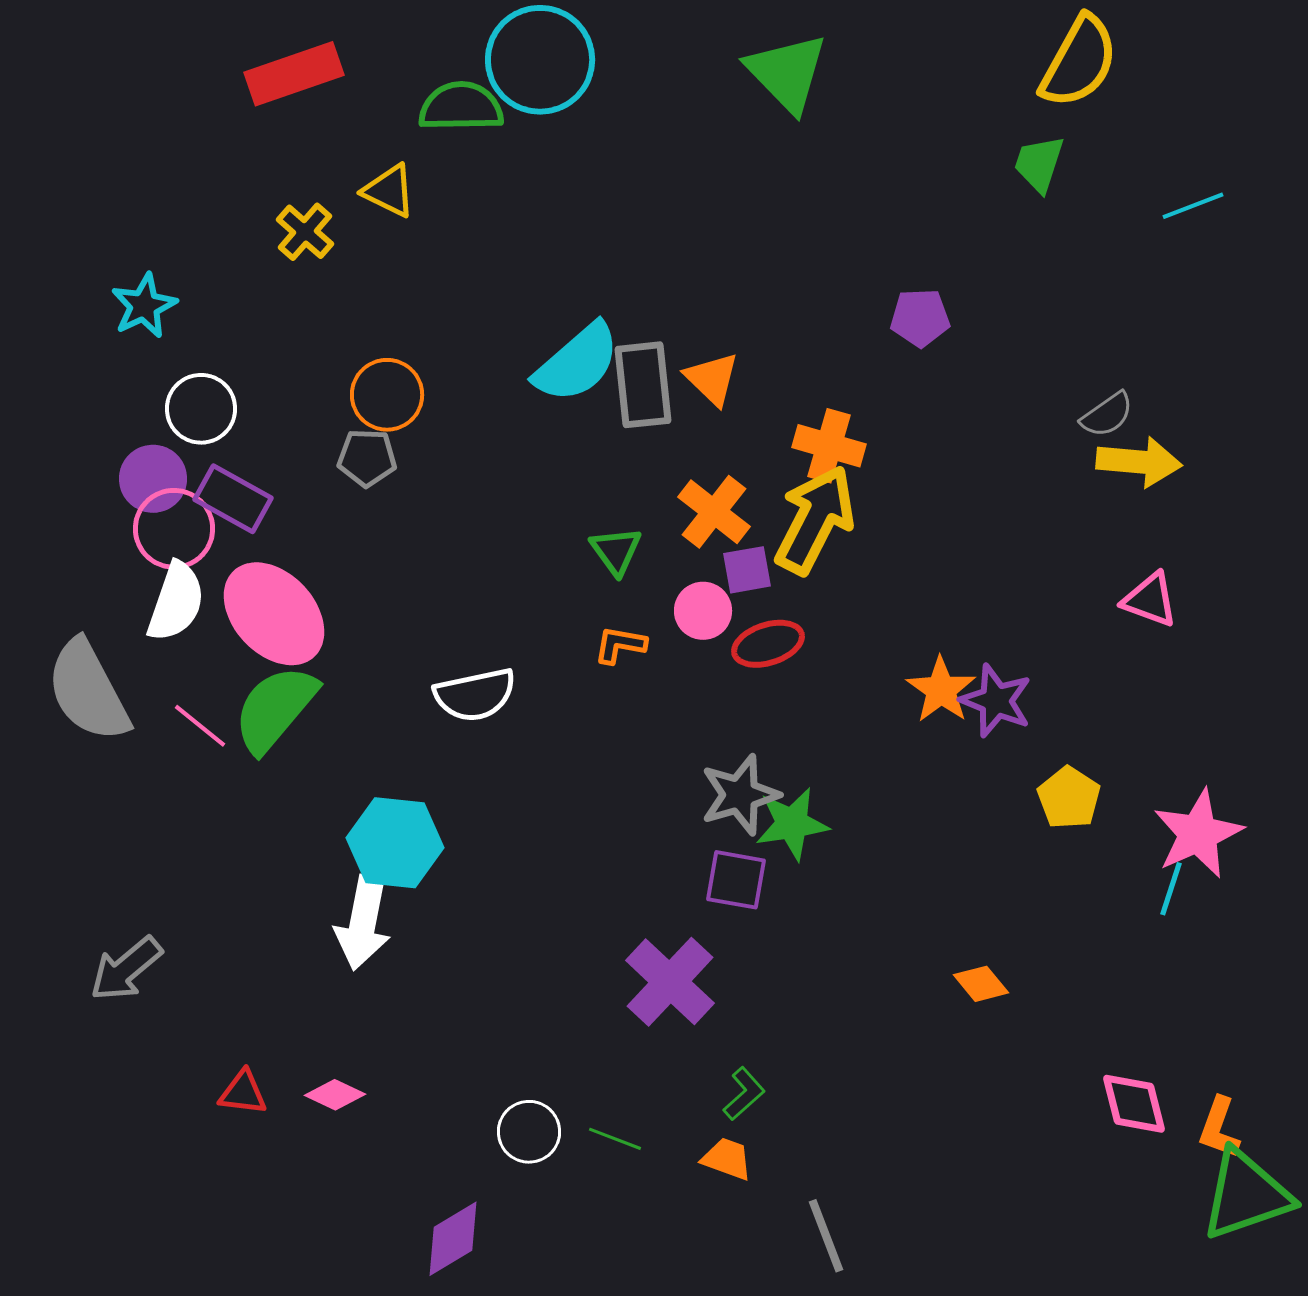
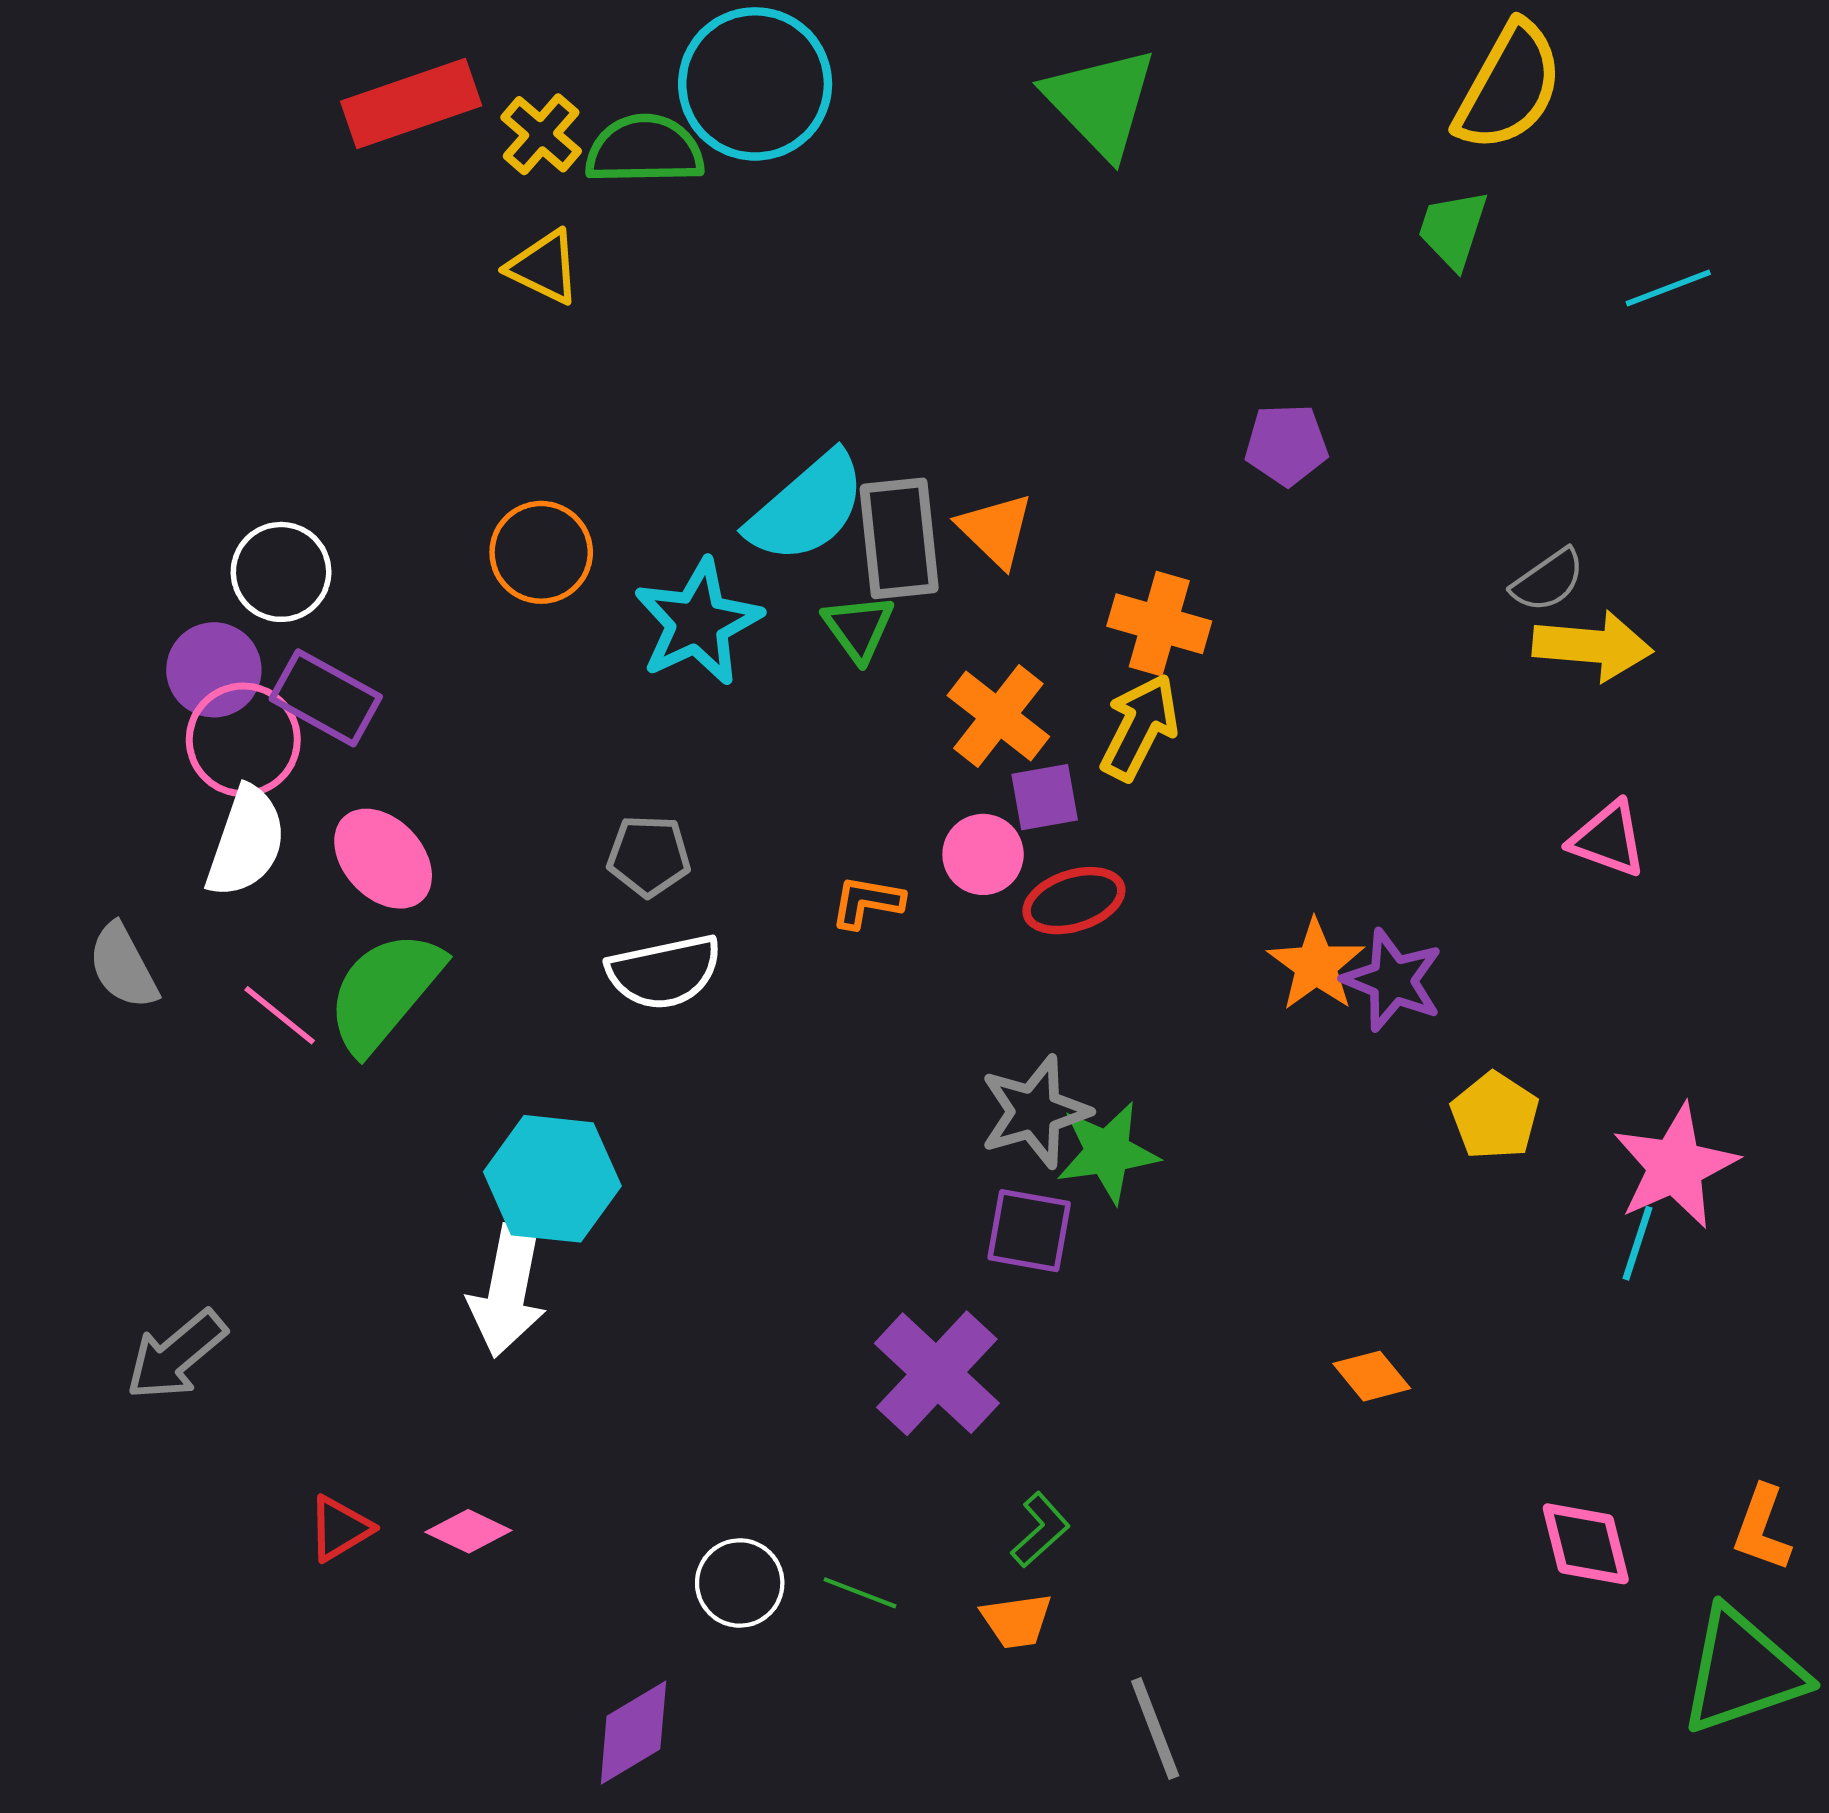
yellow cross: (305, 232) -> (541, 134), moved
cyan star: (144, 306) -> (698, 622), moved, size x1.4
gray pentagon: (367, 458) -> (649, 856), moved
yellow arrow: (815, 520) -> (1140, 727), size x0.7
green triangle: (616, 551) -> (859, 628), moved
pink ellipse: (274, 614) -> (383, 859), size x0.7
gray semicircle: (88, 691) -> (123, 966), size x0.6
red triangle: (243, 1093) -> (340, 1528), turned -38
orange L-shape: (1219, 1128) -> (1762, 1528), moved
orange trapezoid: (727, 1159) -> (1017, 1621), turned 152

